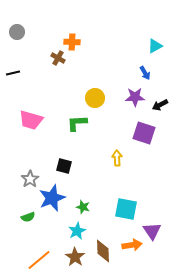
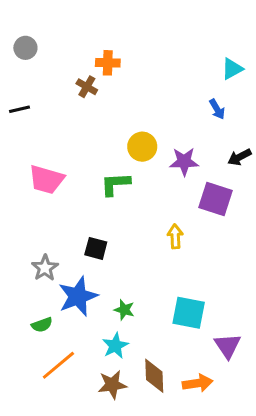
purple star: (135, 97) -> (184, 162), moved
orange arrow: (132, 245) -> (198, 383), moved
brown star: (75, 257) -> (112, 385), turned 30
orange line: (39, 260) -> (58, 365), moved

